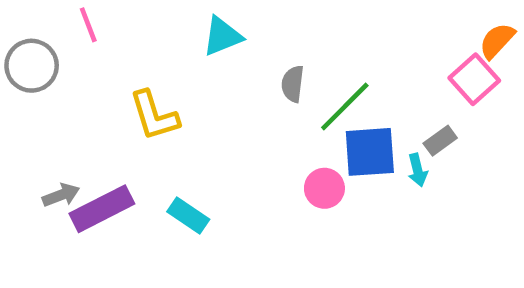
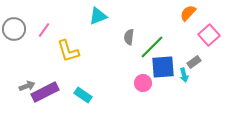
pink line: (88, 25) -> (44, 30), moved, turned 56
orange semicircle: (497, 41) -> (188, 13), moved

